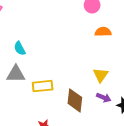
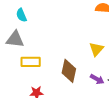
yellow rectangle: (43, 86) -> (31, 62), moved
purple arrow: (104, 98) -> (97, 79), moved

